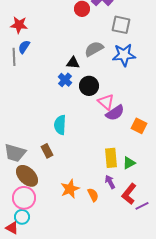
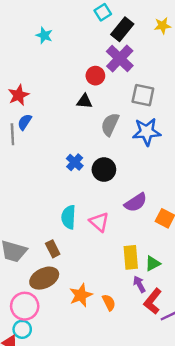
red star: (19, 25) -> (19, 95), turned -30
gray semicircle: (94, 49) -> (110, 124), turned -36
black triangle: (73, 63) -> (84, 101), moved
pink triangle: (106, 102) -> (99, 222), moved
brown ellipse: (27, 176) -> (44, 278), moved, turned -70
purple arrow: (110, 182) -> (139, 284), moved

